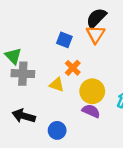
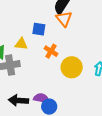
yellow triangle: (57, 85) -> (21, 44), moved
purple semicircle: (91, 111) -> (41, 98), moved

